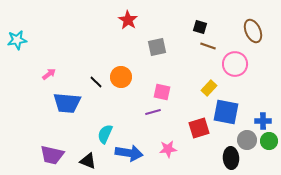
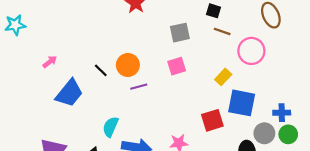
gray square: (157, 47) -> (180, 33), moved
pink square: (162, 92) -> (177, 66), moved, turned -30
blue trapezoid: (67, 103) -> (69, 93), turned -56
purple line: (153, 112) -> (139, 87), moved

